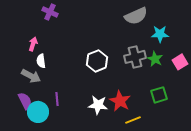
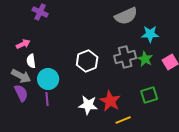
pink arrow: (33, 44) -> (23, 44), turned 48
purple semicircle: (25, 101) -> (21, 93), moved
cyan circle: (38, 112) -> (48, 79), moved

